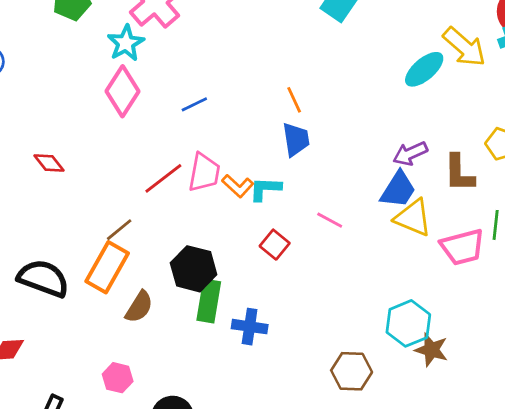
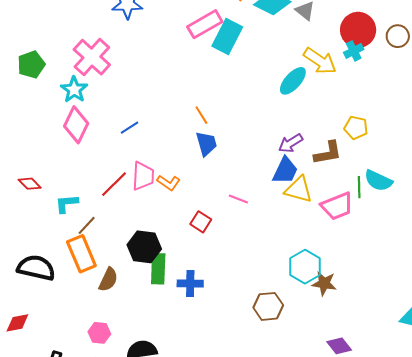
brown L-shape: (459, 173) -> (328, 153), turned -92
cyan L-shape: (265, 189) -> (67, 204), moved
orange rectangle: (107, 267) -> (81, 254), turned -45

